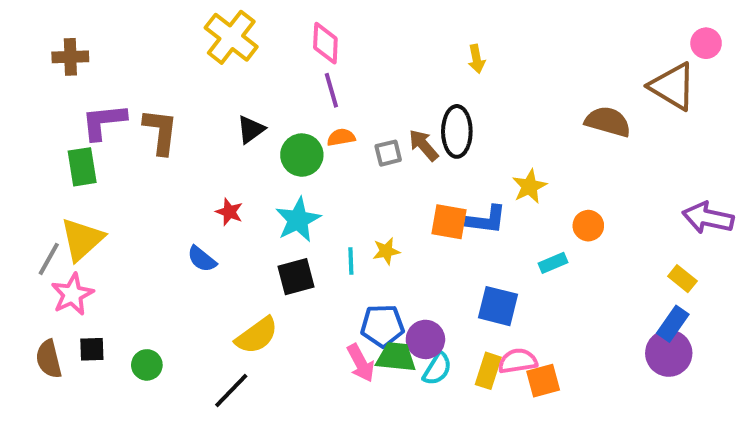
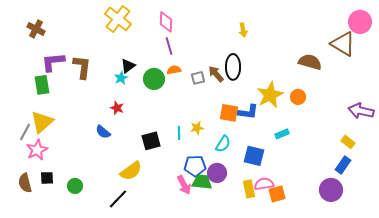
pink circle: (706, 43) -> (360, 22), size x1.5
brown cross: (70, 57) -> (36, 29), turned 30
yellow star: (529, 186) -> (270, 95), size x1.5
cyan star: (298, 220) -> (121, 78), moved, size x0.6
orange circle: (588, 226) -> (298, 97), moved
purple circle: (669, 353) -> (331, 190), moved
cyan semicircle: (437, 369) -> (223, 144), moved
yellow rectangle: (488, 371) -> (249, 189), turned -30

